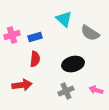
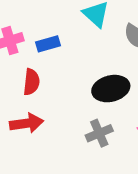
red semicircle: (35, 59) -> (31, 82), moved

